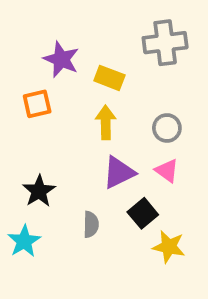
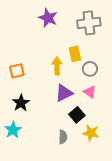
purple star: (61, 59) -> (48, 18), moved
yellow rectangle: (109, 78) -> (75, 54), moved, turned 56
orange square: (37, 104) -> (17, 71), moved
gray semicircle: (91, 224) -> (63, 137), moved

